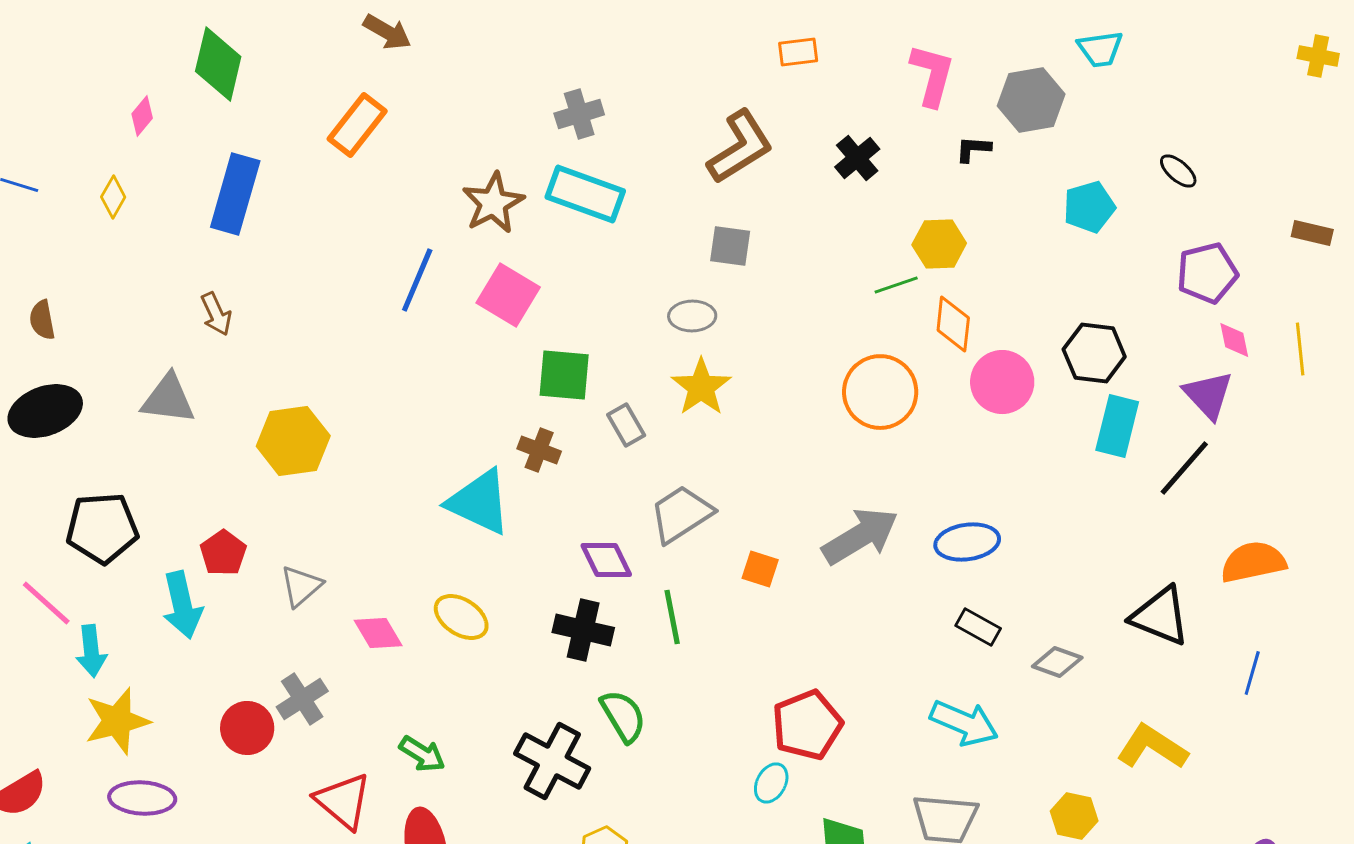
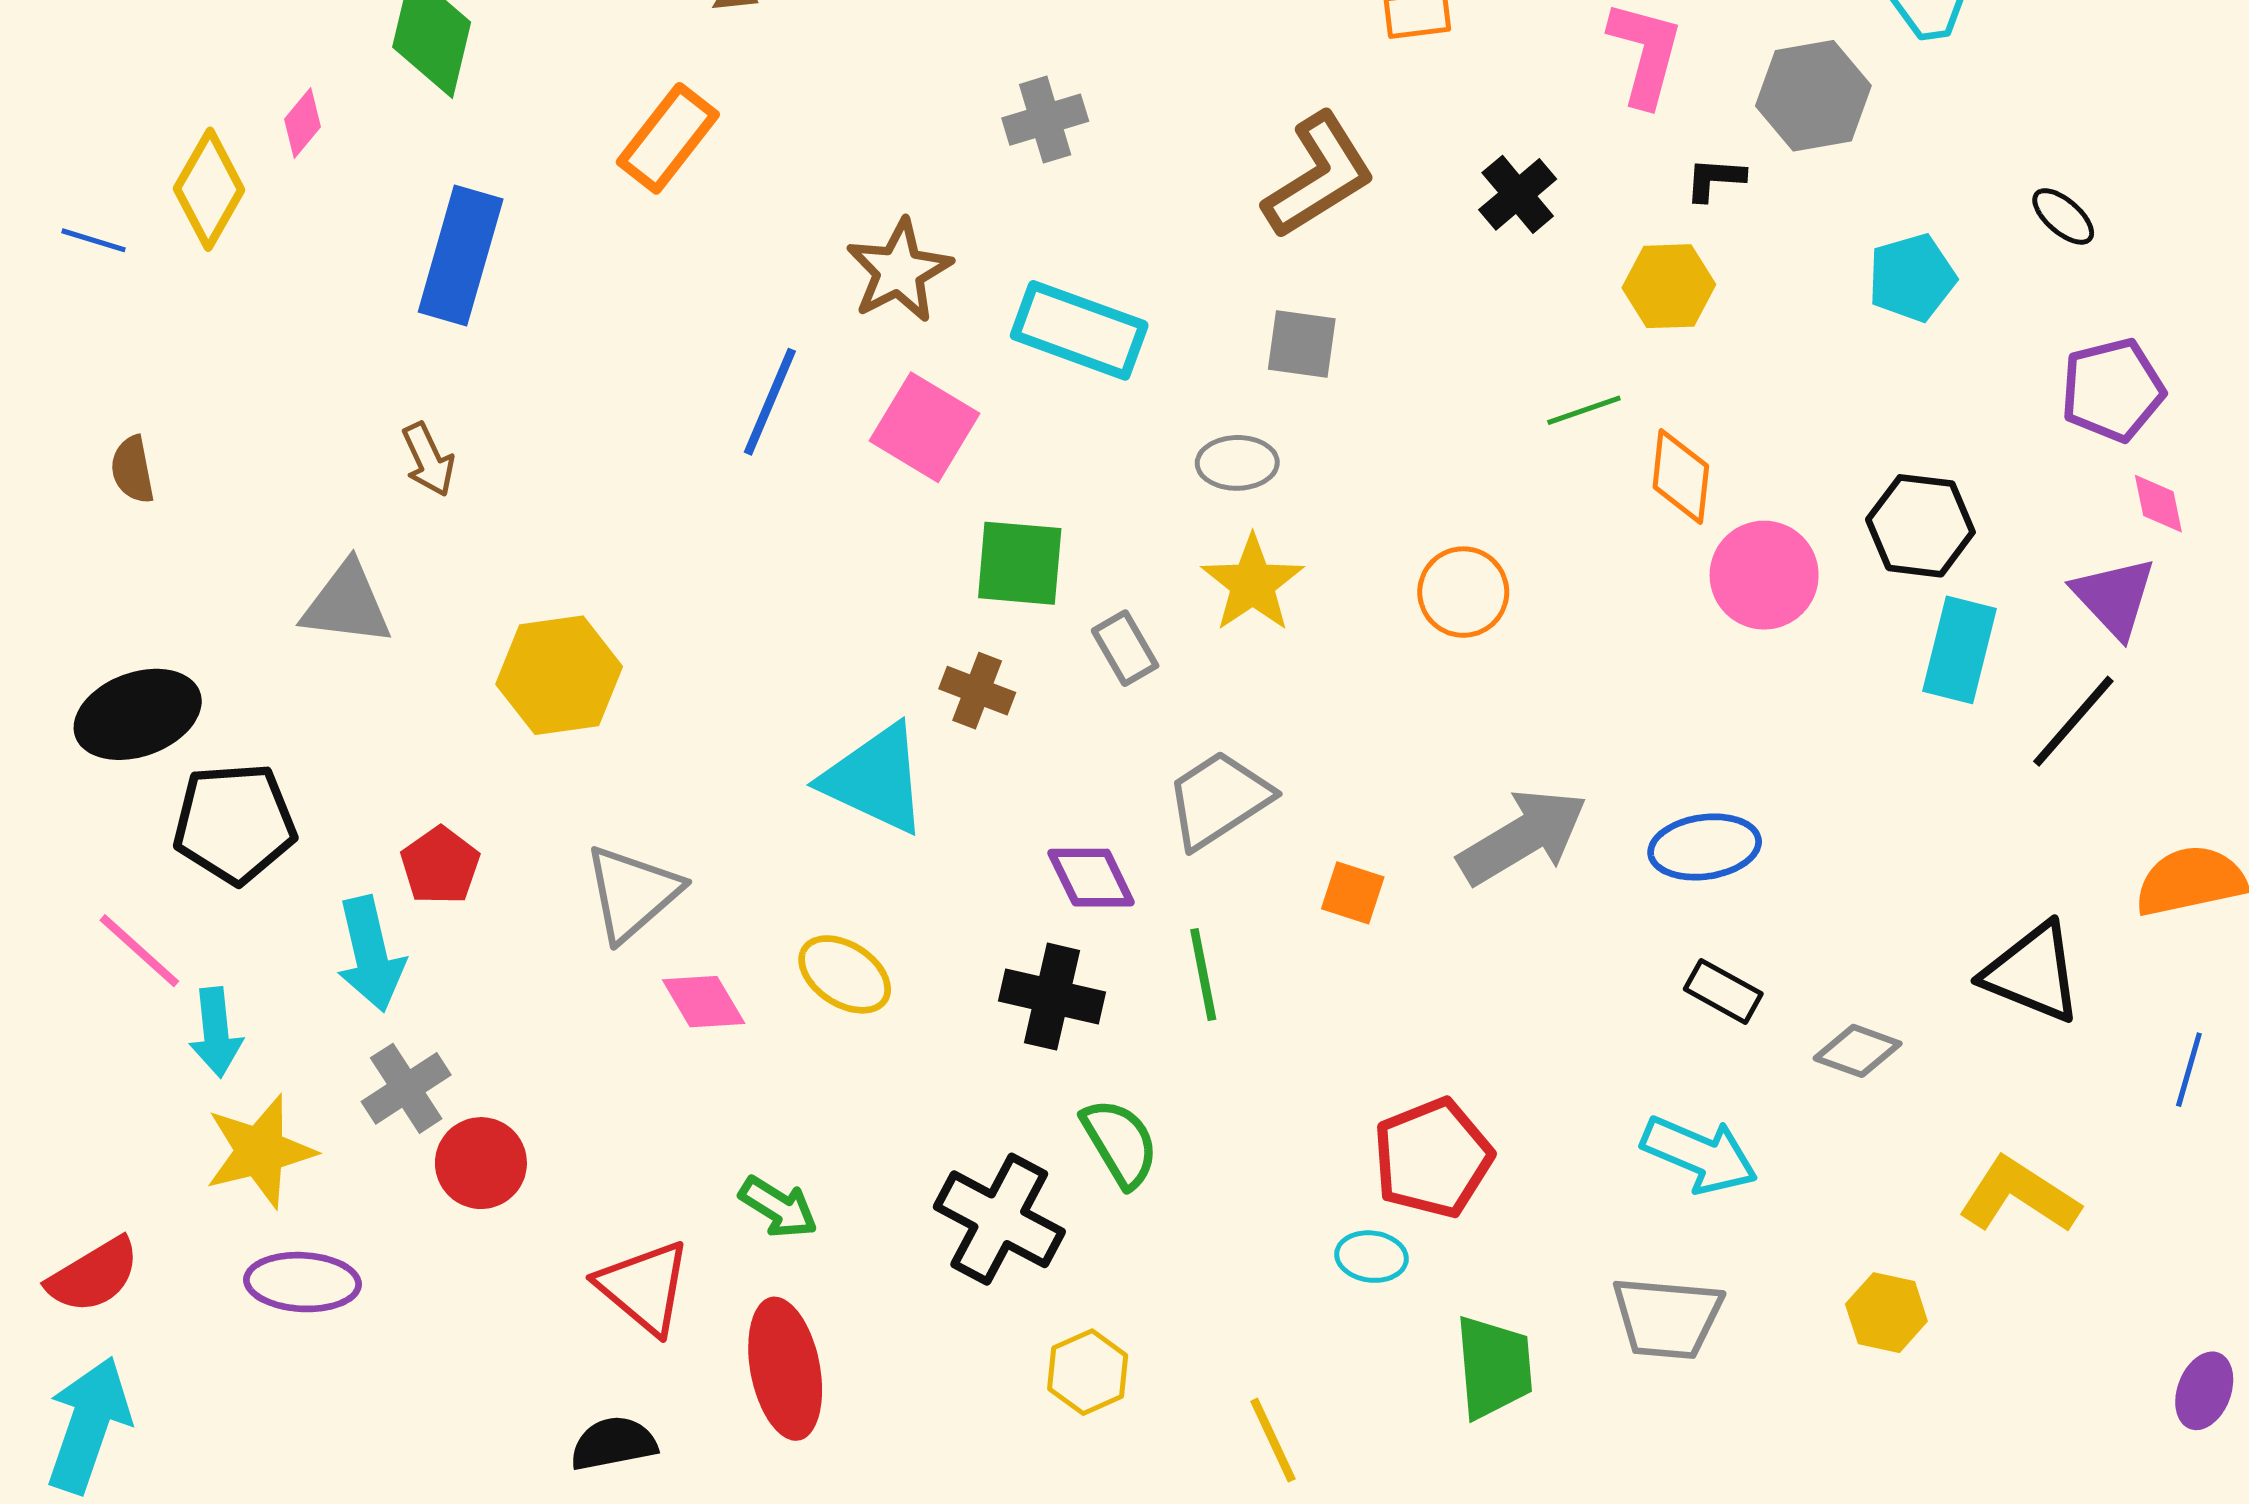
cyan rectangle: (585, 194) -> (1079, 330), moved
yellow diamond: (113, 197) -> (209, 189), moved, size x1.6
yellow hexagon: (939, 244) -> (1669, 286), moved
orange circle: (880, 392) -> (1463, 592), moved, size x0.7
black ellipse: (45, 411) -> (138, 714), moved
gray triangle: (301, 586) -> (632, 893), moved, size x1.4
gray cross: (302, 699) -> (406, 1088), moved
cyan ellipse: (771, 783) -> (1371, 1257), turned 69

